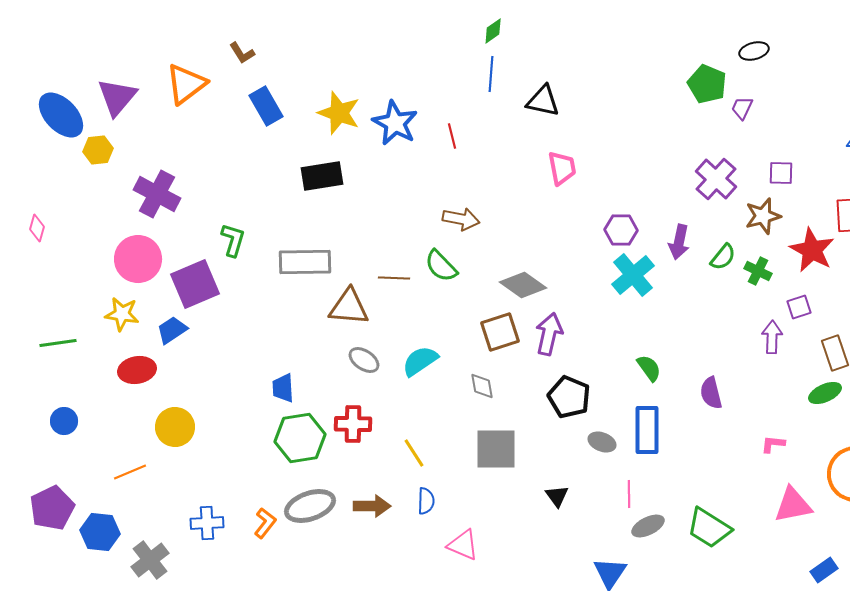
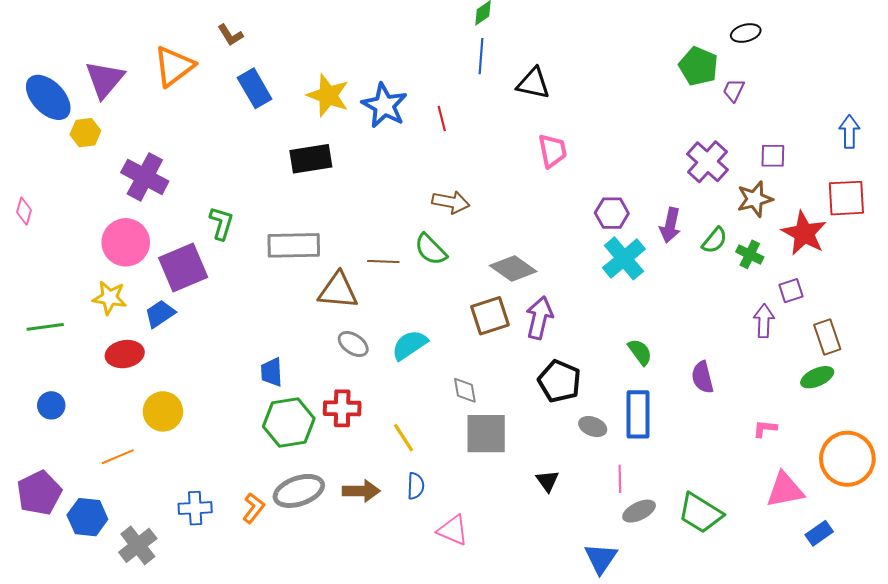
gray diamond: (482, 386) -> (465, 390), moved
blue rectangle: (824, 570) -> (819, 533), moved

